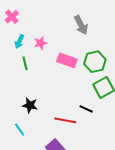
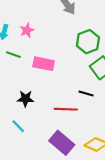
pink rectangle: (67, 60) -> (44, 64), moved
green line: (25, 63) -> (13, 55), turned -48

